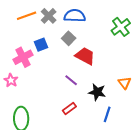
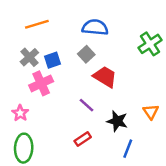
gray cross: (49, 16) -> (29, 57), moved
pink cross: (23, 57) -> (41, 83), moved
pink star: (11, 80) -> (20, 113), moved

